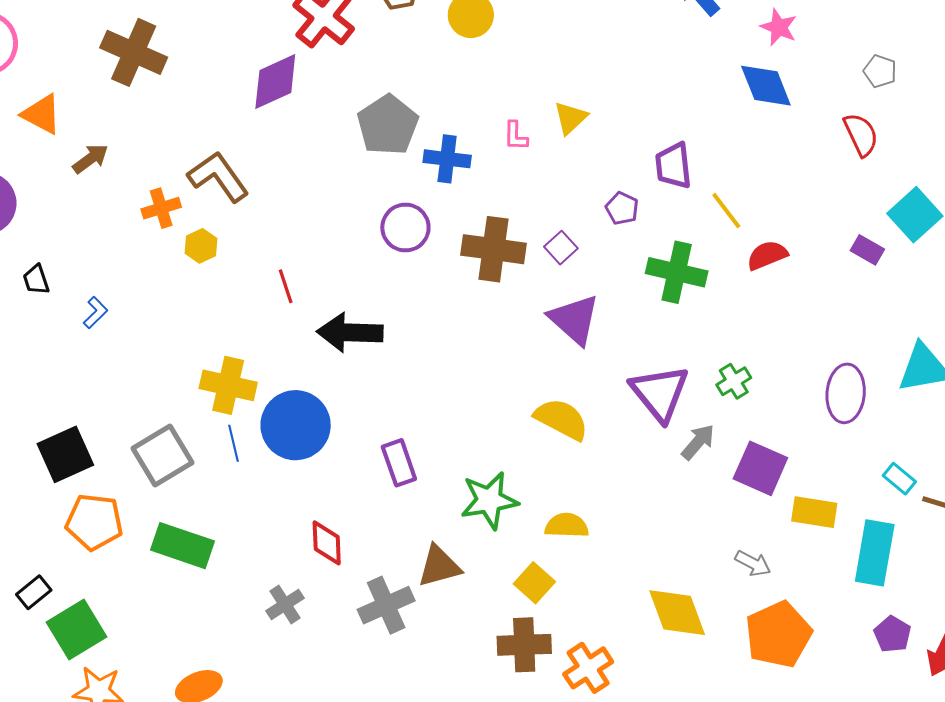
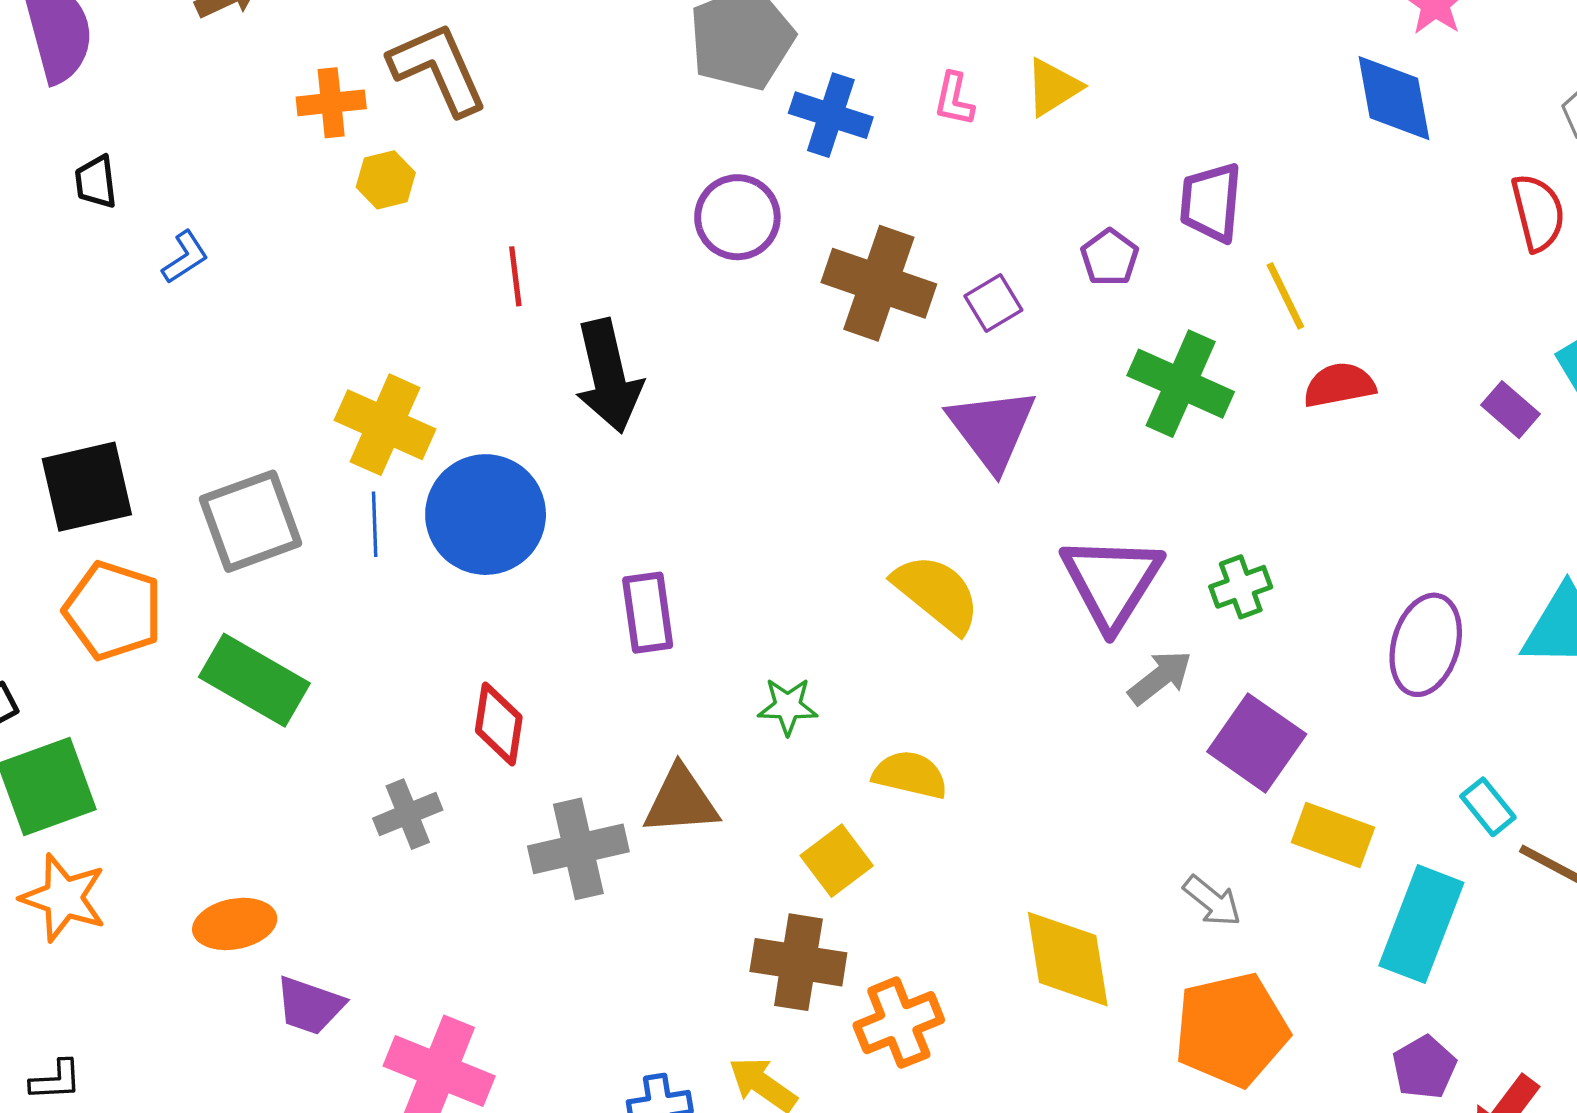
black arrow: (350, 333) -> (608, 376), turned -116
green star: (489, 500) -> (788, 706), size x0.6

